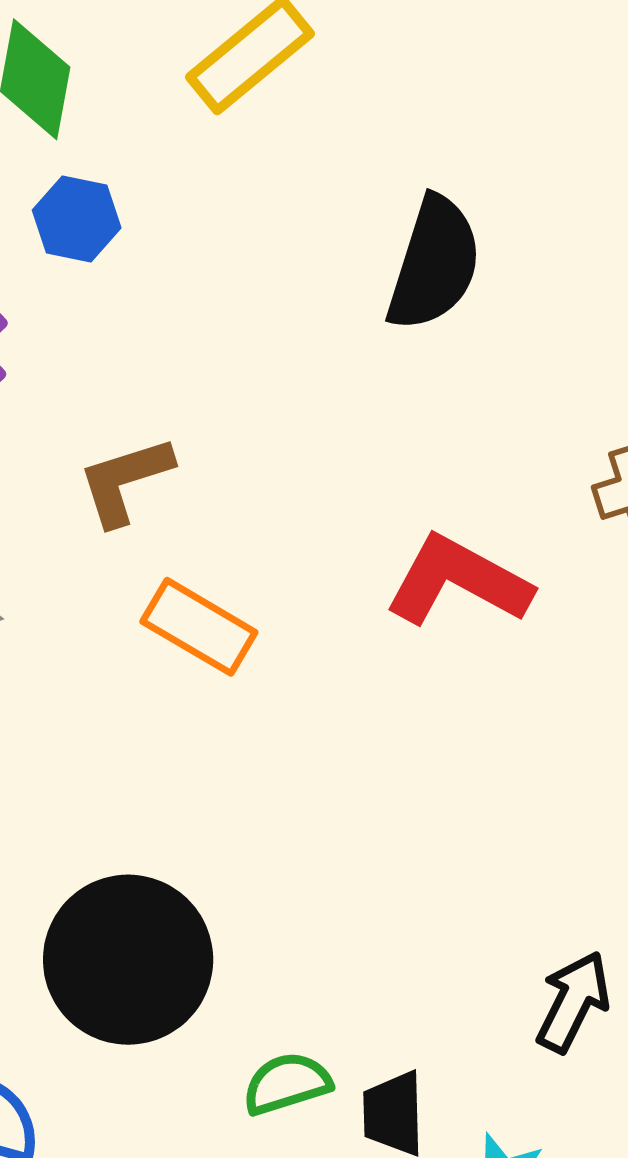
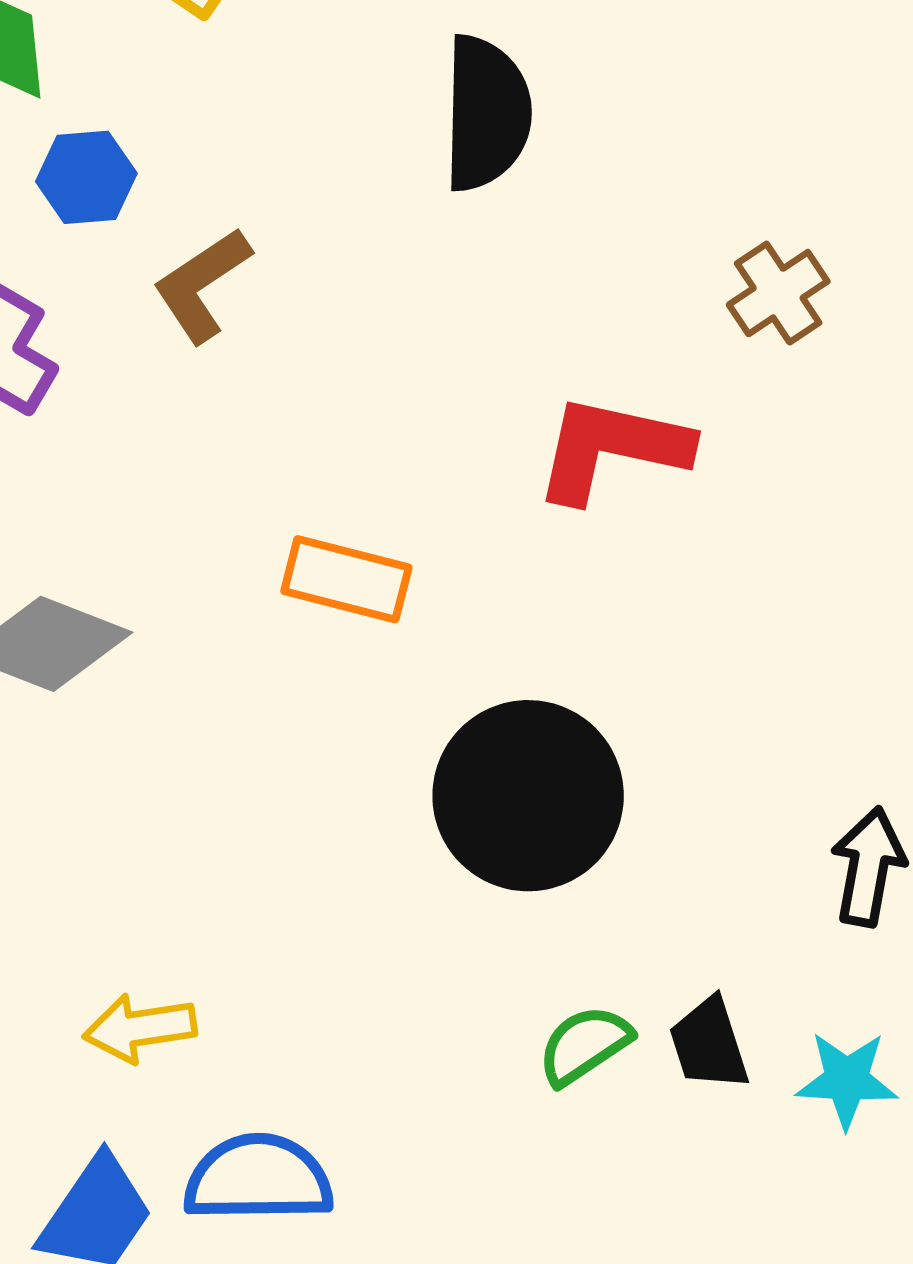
brown L-shape: (125, 481) -> (202, 285), moved
black circle: (128, 960) -> (528, 796), moved

